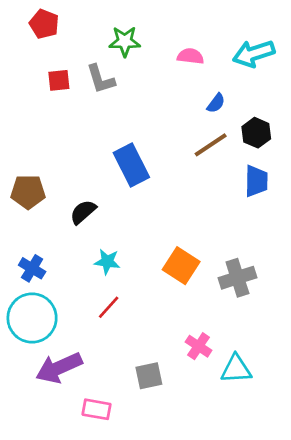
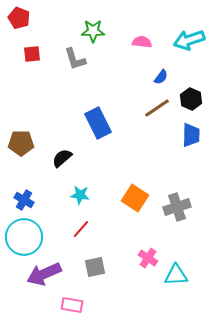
red pentagon: (44, 24) -> (19, 18), moved
red square: (59, 80) -> (32, 54), moved
gray square: (149, 376) -> (95, 267), moved

